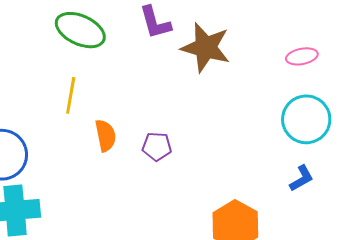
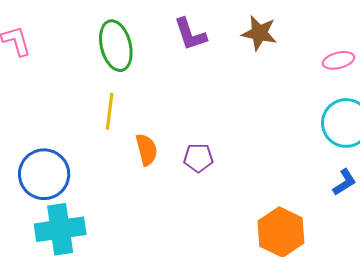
green ellipse: (80, 30) -> (116, 46), turned 54
brown star: (206, 47) -> (259, 33), moved, size x0.7

